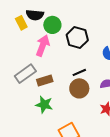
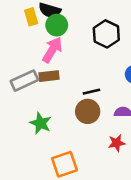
green circle: (52, 25) -> (57, 25), moved
black hexagon: (77, 37) -> (106, 34), moved
brown rectangle: (45, 80) -> (49, 76), moved

